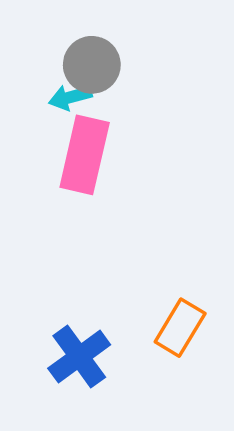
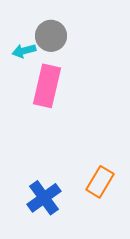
cyan arrow: (70, 97) -> (24, 51), moved

